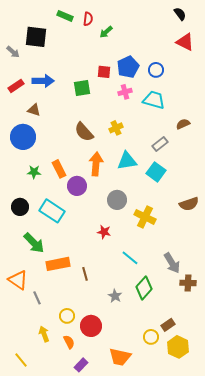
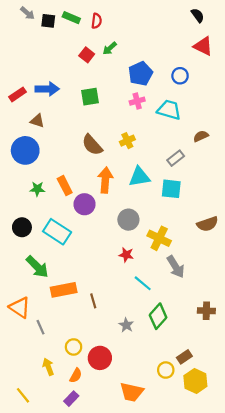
green arrow: (106, 32) -> (110, 48), moved
black square: (36, 37) -> (48, 21), moved, size x0.6
gray arrow: (13, 52) -> (27, 13), moved
blue circle: (156, 70) -> (180, 76), moved
red square: (104, 72) -> (87, 55), moved, turned 32
cyan square: (156, 172) -> (171, 189), turned -30
red star: (104, 232) -> (126, 255), moved
gray arrow: (172, 263) -> (176, 267), moved
orange semicircle: (69, 342) -> (76, 376), turned 56
purple rectangle: (81, 365) -> (71, 399), moved

